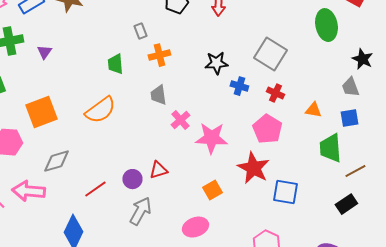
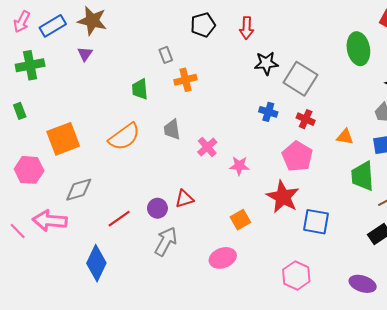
purple triangle: (44, 52) -> (85, 54), moved
black star: (216, 63) -> (266, 63), moved
gray trapezoid: (158, 95) -> (172, 129), moved
pink star: (211, 138) -> (239, 166), size x0.6

